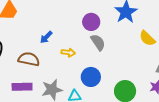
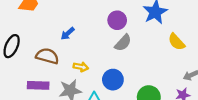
gray semicircle: (98, 42) -> (123, 43), turned 72
yellow arrow: (68, 53) -> (81, 67), moved

